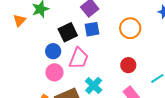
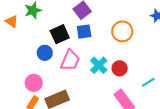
orange triangle: (19, 20) -> (12, 21), turned -40
pink circle: (54, 72) -> (34, 83), moved
cyan cross: (94, 85) -> (99, 65), moved

